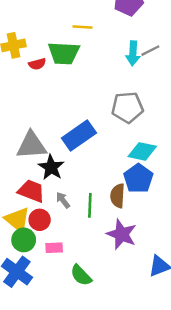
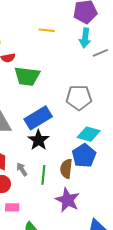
green trapezoid: (64, 53) -> (27, 76), moved
cyan arrow: (133, 53) -> (85, 38), moved
black star: (51, 167) -> (38, 140), moved

